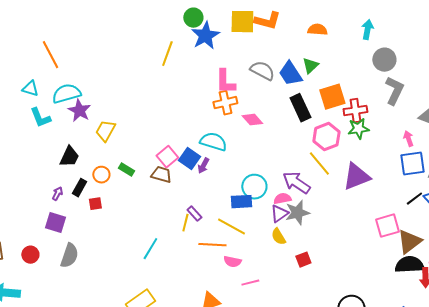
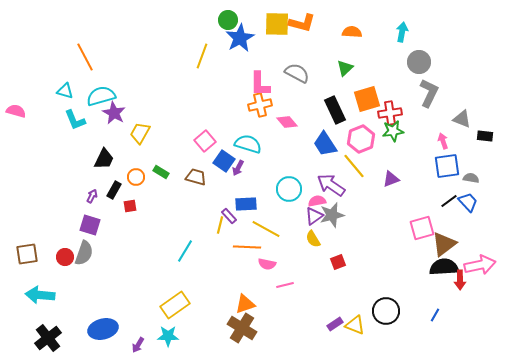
blue trapezoid: (290, 74) -> (325, 144), moved
pink square: (167, 157) -> (205, 141), moved
purple triangle: (356, 177) -> (391, 179), size x0.6
blue rectangle: (241, 202) -> (246, 204), moved
gray semicircle: (69, 256) -> (84, 253), moved

